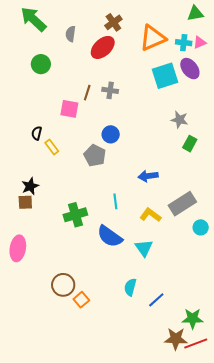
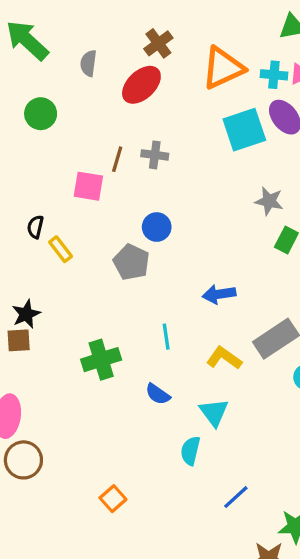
blue semicircle: (110, 236) -> (158, 394), size x0.6
brown circle: (63, 285) -> (23, 460), moved
cyan semicircle: (130, 287) -> (190, 451), moved

